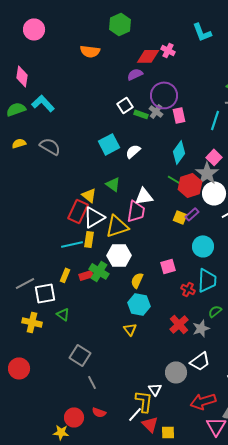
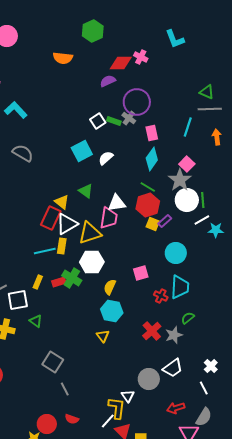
white square: (125, 105) -> (98, 121), moved
pink rectangle: (179, 115) -> (152, 133), moved
red hexagon: (190, 185) -> (148, 205), moved
red arrow: (203, 401) -> (176, 408), size x0.7

